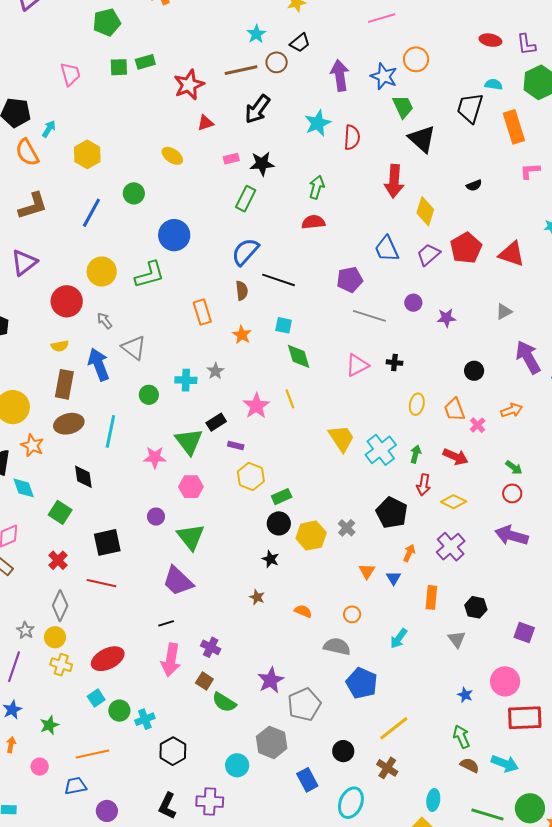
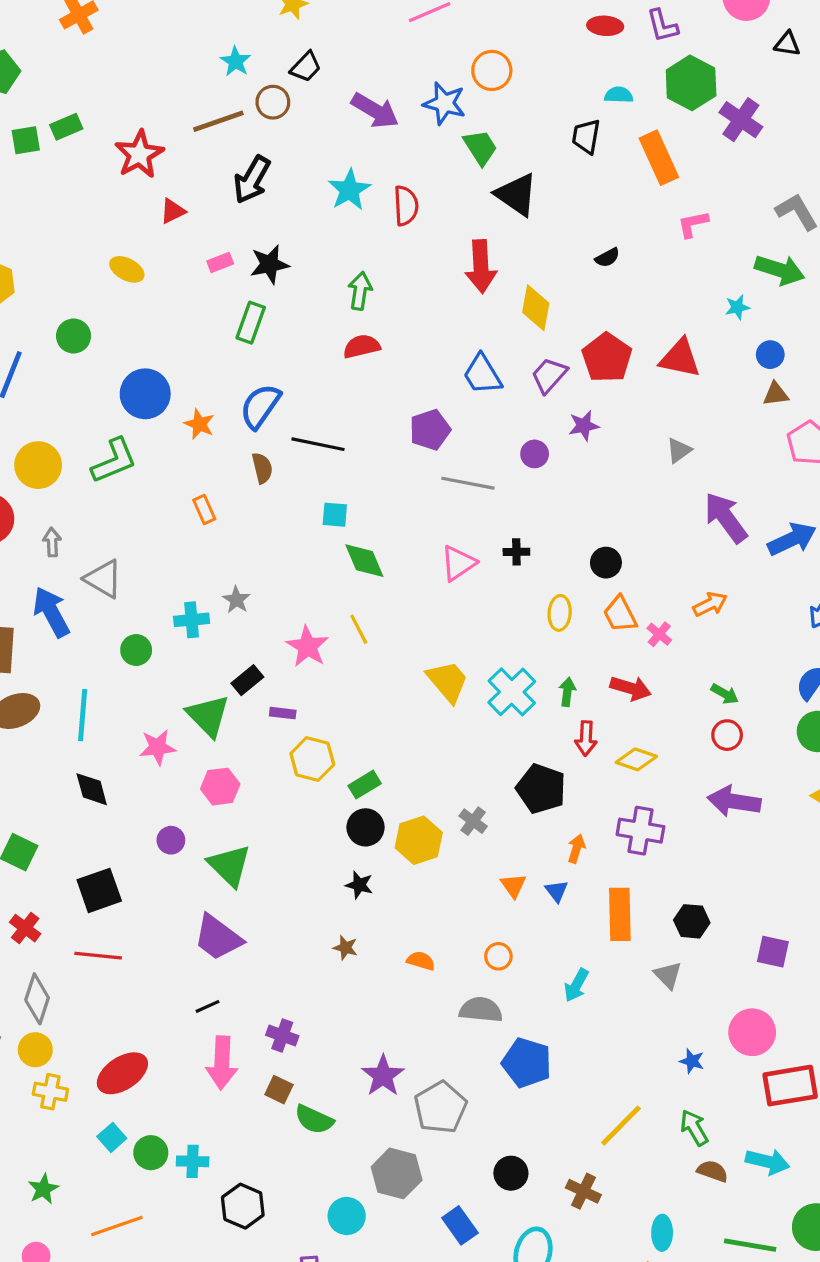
purple arrow: (340, 75) -> (375, 111), turned 136
black trapezoid: (470, 108) -> (586, 136), size x0.7
orange rectangle: (202, 312) -> (204, 510), size x0.7
purple star: (446, 318) -> (584, 426), moved
gray arrow: (105, 321) -> (52, 542), turned 42
orange star: (242, 335) -> (199, 424), moved
black circle: (474, 371) -> (606, 563), moved
black diamond: (83, 477) -> (92, 789), moved
purple cross: (451, 547) -> (640, 831), turned -32
orange rectangle: (431, 597) -> (620, 914), size x1.4
cyan cross: (145, 719) -> (193, 1161), turned 30
yellow line: (394, 728) -> (621, 1126), moved

